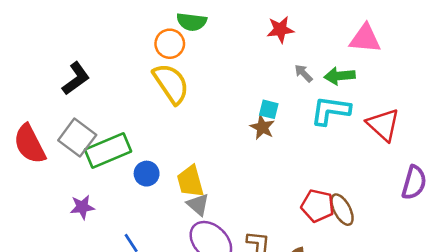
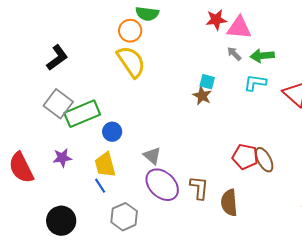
pink triangle: (365, 39) -> (239, 28), moved
cyan L-shape: (330, 111) -> (255, 83), size x0.7
red semicircle: (30, 144) -> (21, 168), moved
yellow trapezoid: (190, 181) -> (105, 165), moved

